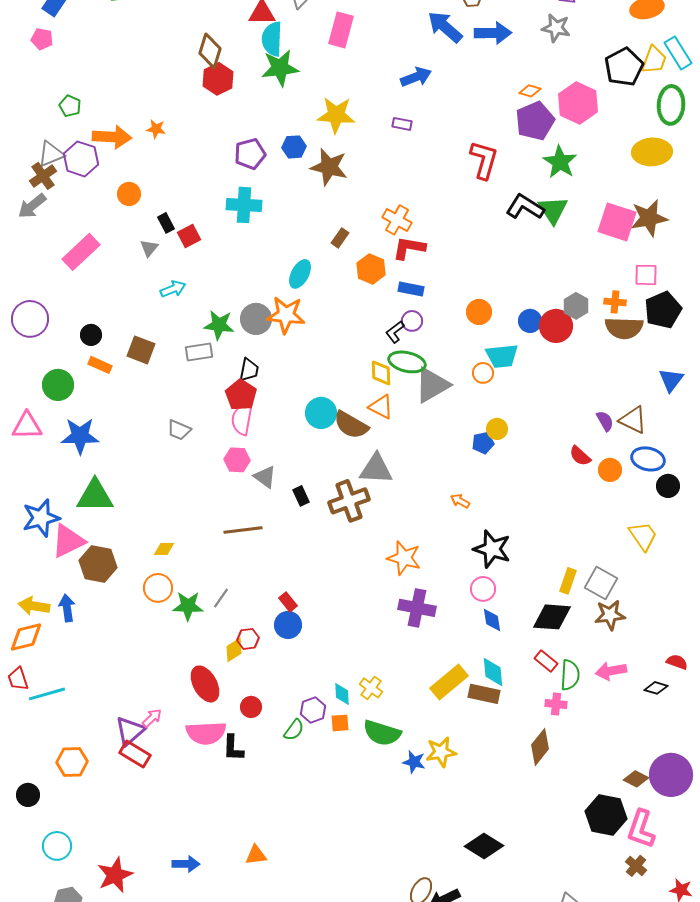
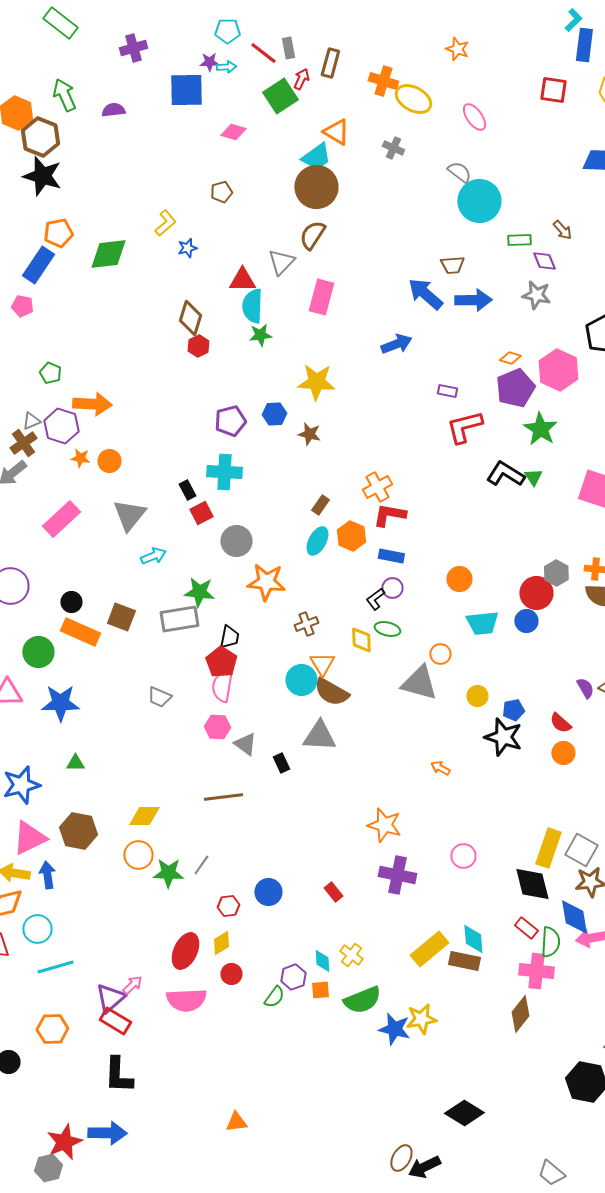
green star: (280, 68) -> (260, 335), size x0.6
red hexagon: (218, 79) -> (198, 346), size x0.7
purple rectangle: (402, 124) -> (447, 391), moved
orange star: (156, 129) -> (80, 458), moved
gray triangle: (51, 154) -> (31, 421), size x0.7
red L-shape: (484, 160) -> (464, 427), turned -120
brown star: (329, 167) -> (309, 434), size x0.6
green triangle: (553, 210) -> (533, 477), size x0.6
orange cross: (397, 220) -> (377, 487), turned 32
black rectangle: (166, 223) -> (187, 490), moved
red square: (189, 236) -> (201, 513), moved
gray triangle: (149, 248) -> (129, 515), size x1.8
cyan ellipse: (300, 274) -> (317, 541), moved
gray circle: (256, 319) -> (236, 541), moved
blue circle: (530, 321) -> (526, 621), moved
gray rectangle: (199, 352) -> (179, 619), size x1.4
green ellipse: (407, 362) -> (387, 629), size x0.7
orange rectangle: (100, 365) -> (80, 632), size x1.6
orange circle: (483, 373) -> (440, 654), moved
gray triangle: (432, 385) -> (419, 683), moved, turned 45
orange triangle: (381, 407) -> (322, 664), moved, turned 32
blue pentagon: (483, 443) -> (513, 710), moved
gray triangle: (376, 469) -> (319, 736), moved
orange circle: (610, 470) -> (563, 753), moved
green triangle: (95, 496) -> (75, 763), size x0.5
brown cross: (349, 501) -> (306, 624), moved, size x0.6
pink triangle: (68, 541) -> (29, 838), moved
yellow diamond: (164, 549) -> (144, 816), size x1.5
black star: (492, 549) -> (503, 737), moved
yellow rectangle: (568, 581) -> (548, 848), size x1.5
red rectangle: (288, 602) -> (333, 892), moved
black diamond: (552, 617) -> (532, 884), turned 72
blue diamond: (492, 620) -> (574, 917), moved, size x1.5
yellow diamond: (234, 650) -> (221, 943), moved
red ellipse: (205, 684) -> (185, 951), turned 54
cyan line: (47, 694) -> (55, 967), moved
pink cross: (556, 704) -> (536, 971), size x1.6
green semicircle: (382, 733) -> (362, 1000), turned -39
black L-shape: (233, 748) -> (118, 1075), moved, size x1.4
blue star: (414, 762) -> (394, 1029), size x1.4
cyan circle: (57, 846) -> (37, 929), moved
blue arrow: (186, 864) -> (107, 1133), moved, size x1.4
red star: (115, 875) -> (64, 1142), moved

